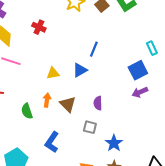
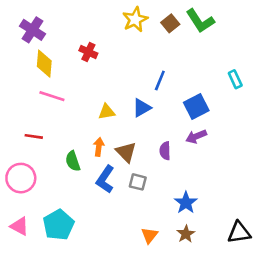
blue square: (138, 70) -> (196, 107), moved
purple arrow: (140, 92) -> (196, 136), moved
gray square: (90, 127) -> (138, 182), moved
blue L-shape: (52, 142) -> (105, 179), moved

